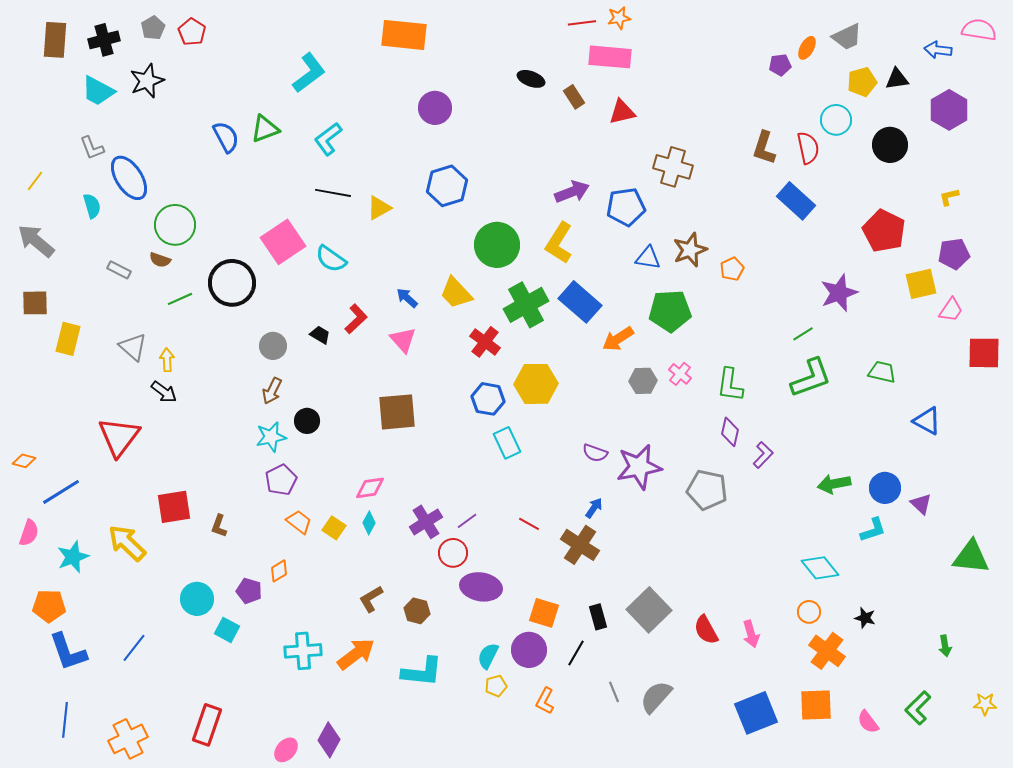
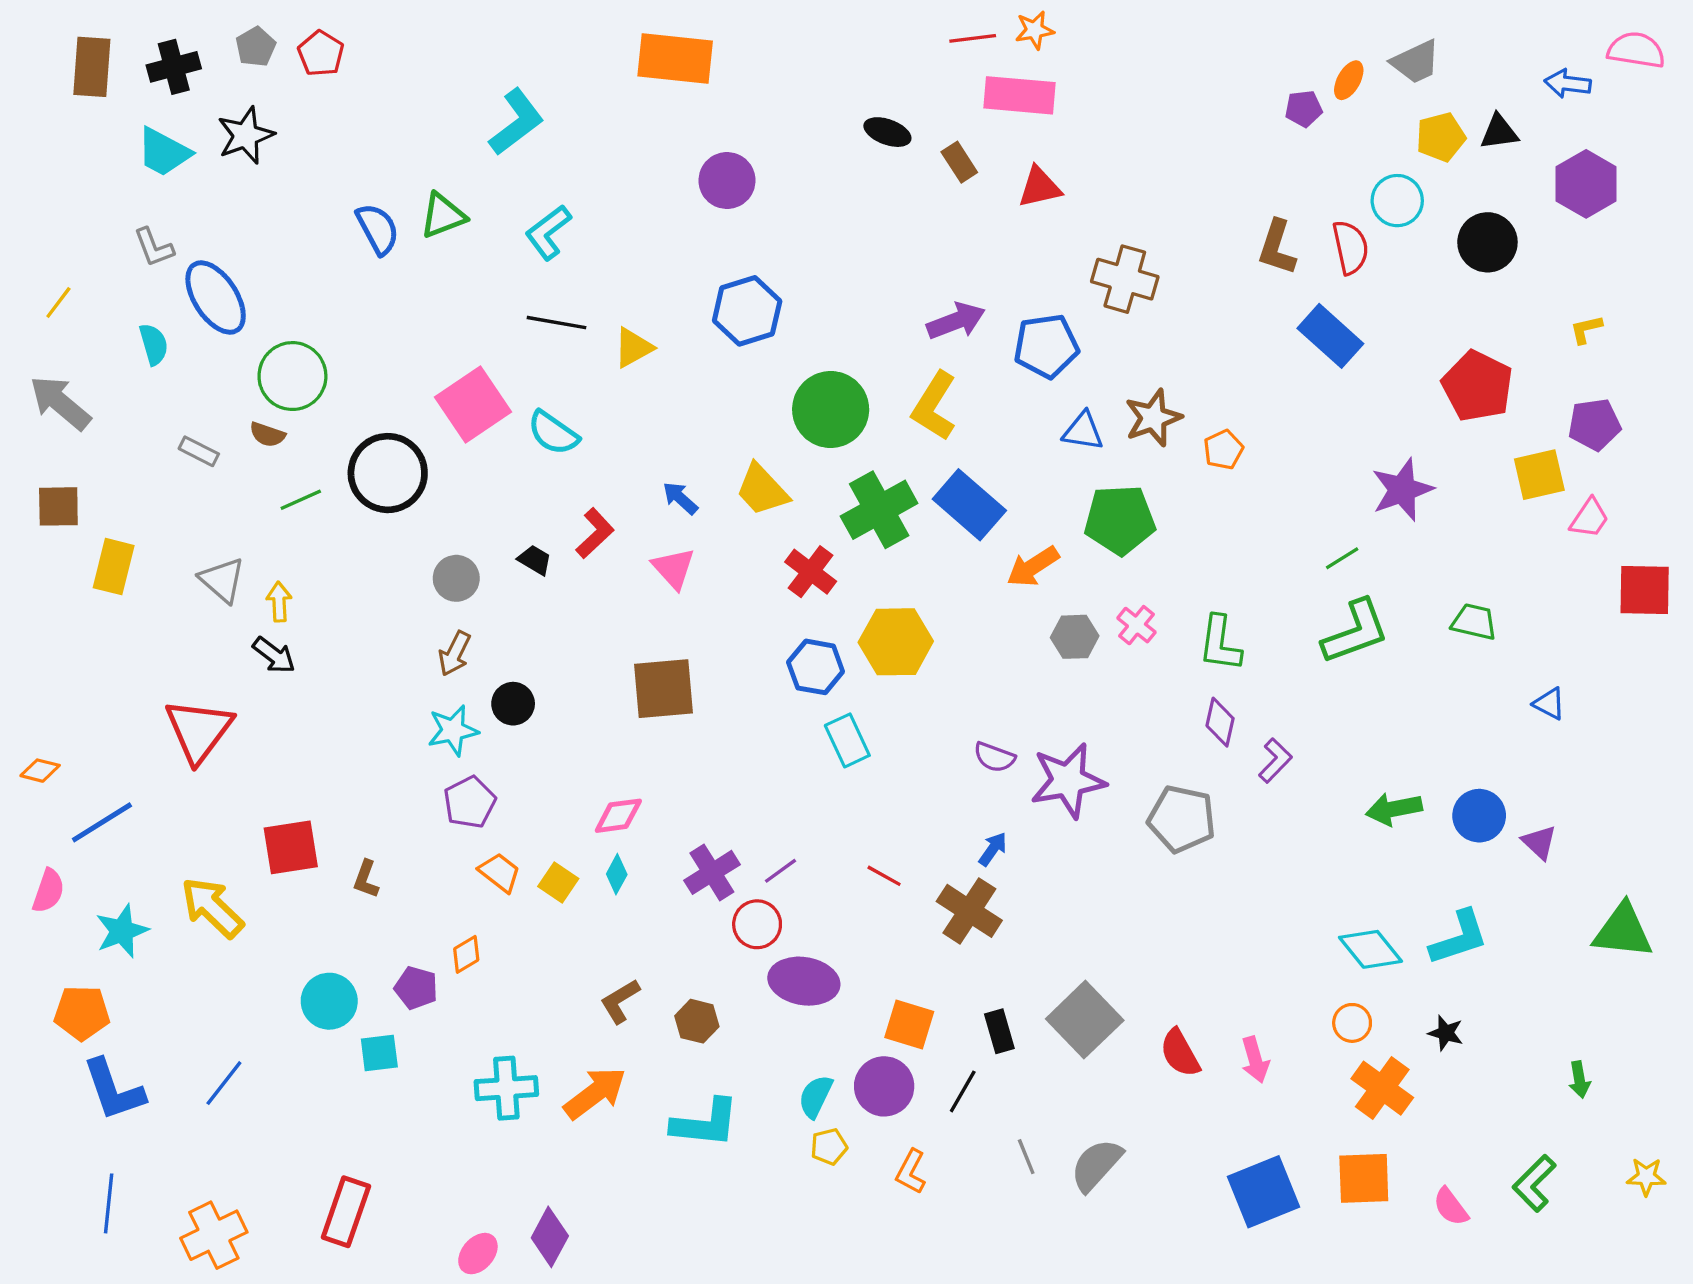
blue triangle: (927, 421) -> (1549, 704), size x0.7
cyan L-shape: (873, 530) -> (1459, 938), moved, size x1.4
cyan square: (227, 630) -> (379, 1053), turned -35

